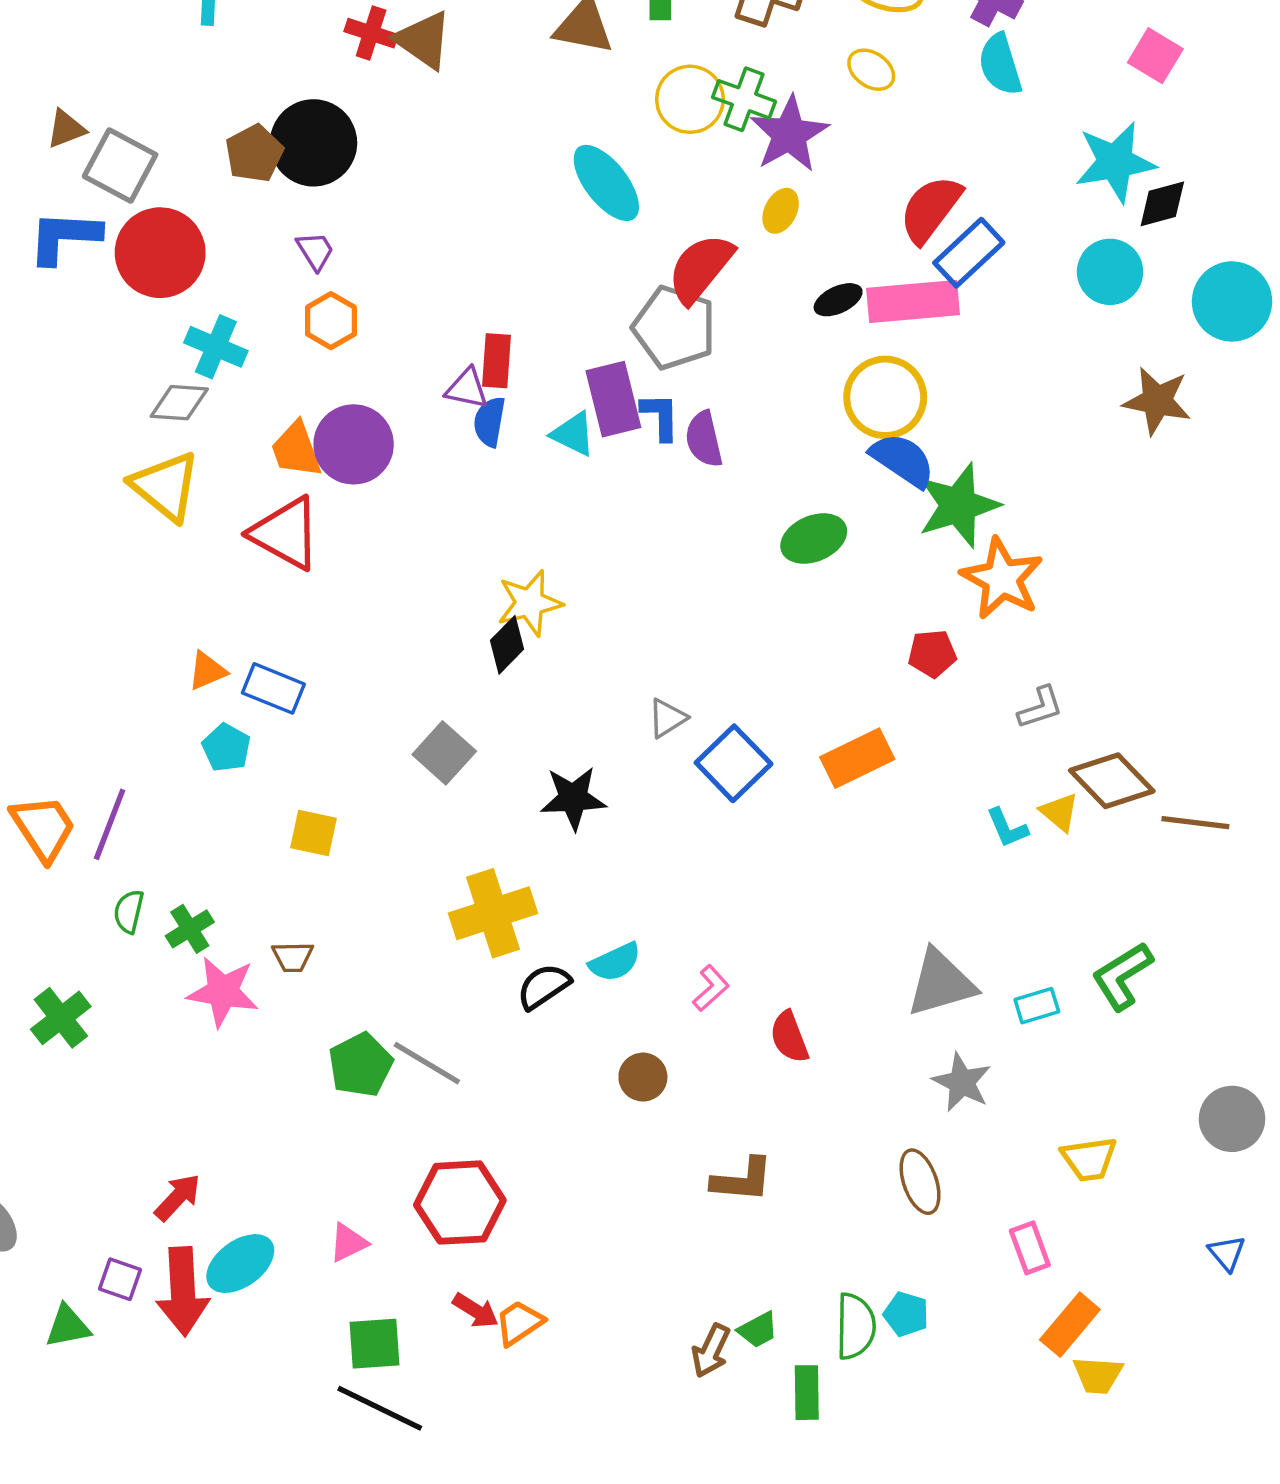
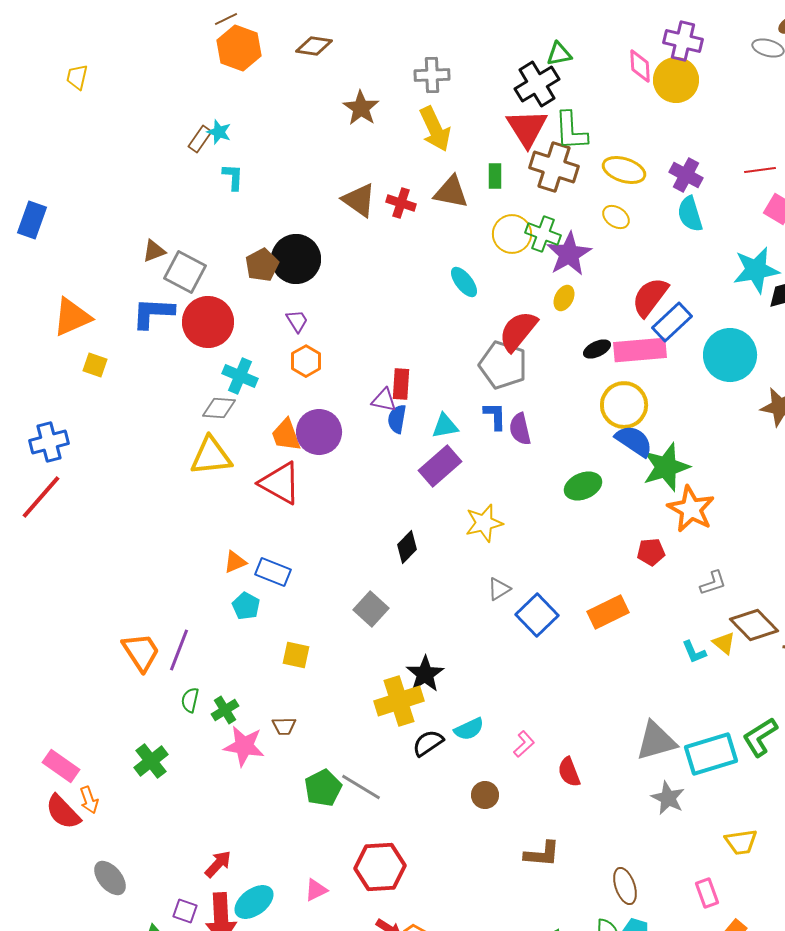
red cross: (371, 33) -> (401, 203), moved
cyan ellipse: (606, 183) -> (464, 282), size x0.7
cyan circle: (1110, 272) -> (730, 355), moved, size x1.4
purple rectangle: (613, 399) -> (440, 466), moved, turned 63
cyan triangle: (573, 434) -> (445, 426), turned -36
yellow triangle: (165, 486) -> (211, 456), turned -45
yellow star: (530, 603) -> (484, 523), moved
black star: (573, 798) -> (425, 674), moved, turned -30
cyan rectangle: (1037, 1006) -> (711, 754), size x2.0
brown ellipse: (920, 1182) -> (625, 886), moved

